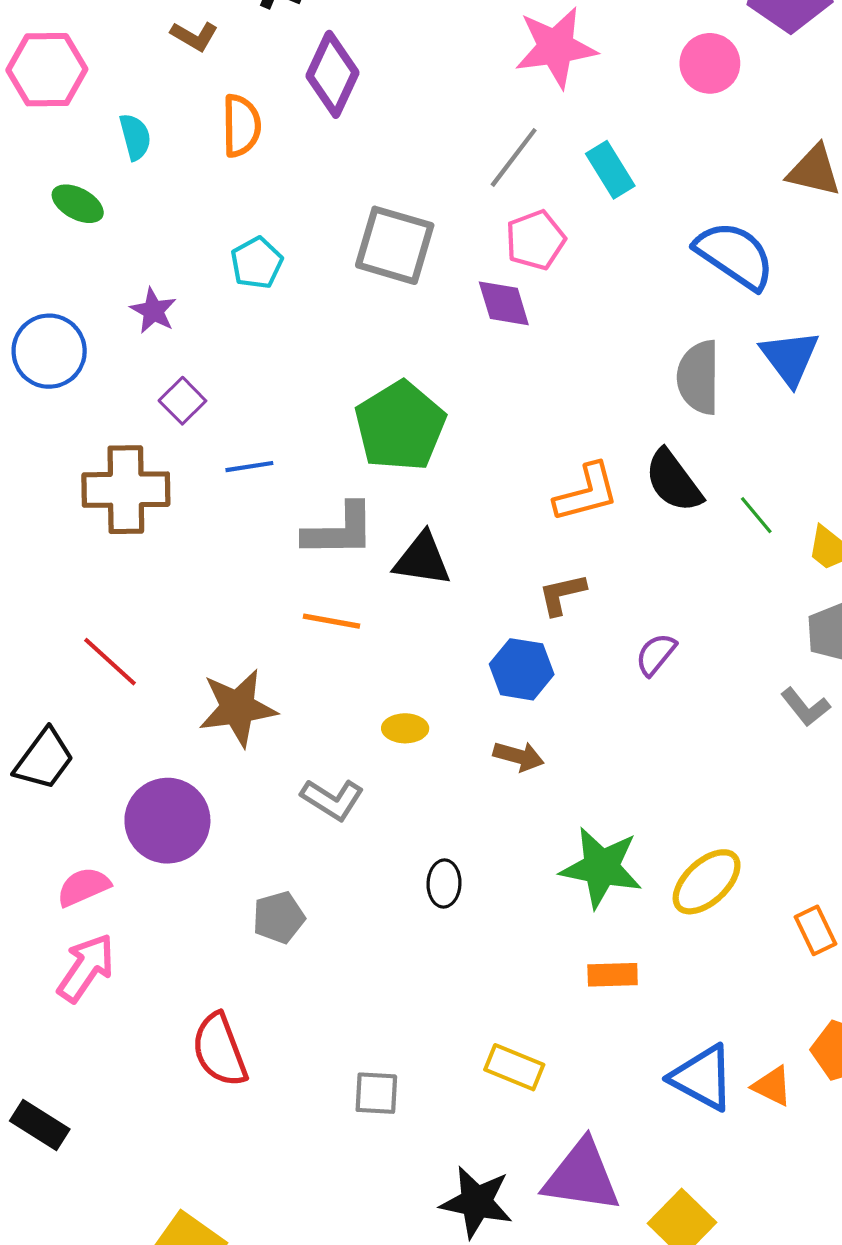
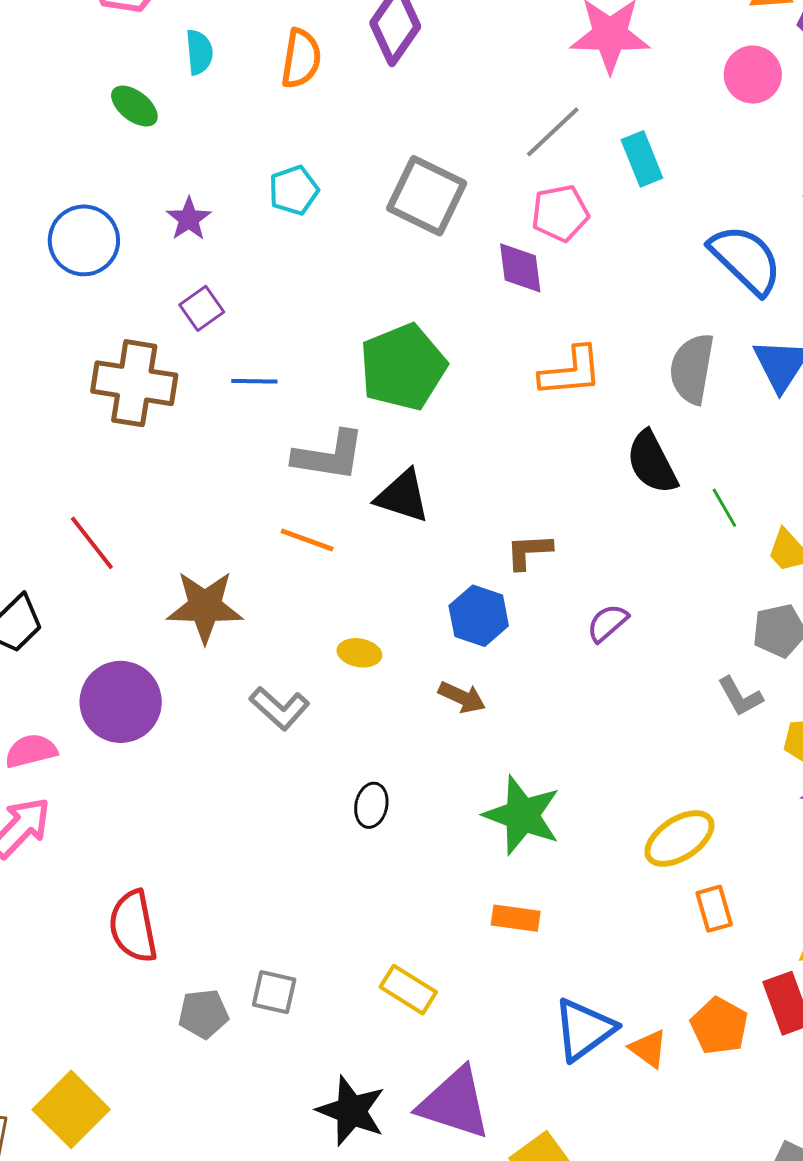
orange L-shape: (586, 493) -> (571, 372), moved
yellow ellipse: (707, 882) -> (679, 839), moved
gray pentagon: (279, 917) -> (203, 1014), moved
blue triangle: (702, 1078) -> (584, 1029), turned 46

